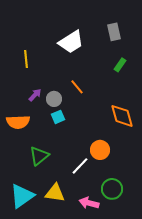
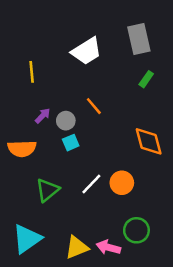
gray rectangle: (114, 32) -> (139, 39), size x1.4
white line: (80, 166) -> (91, 184), moved
yellow triangle: (55, 193) -> (77, 247), moved, turned -30

